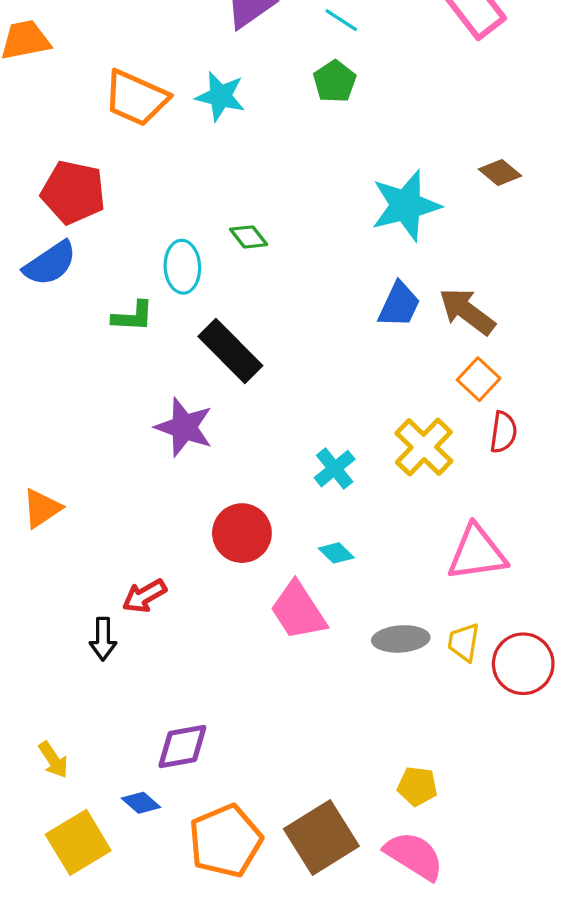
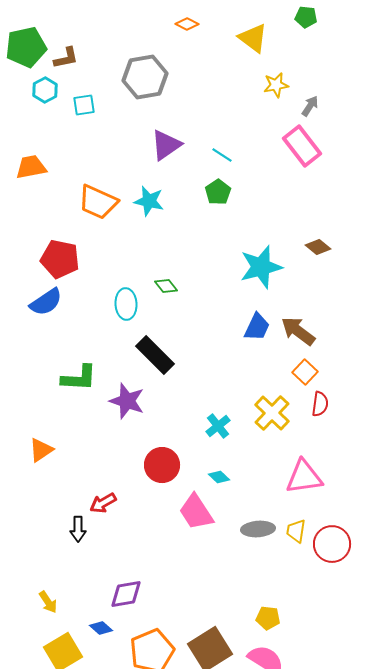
green L-shape: (133, 316) -> (79, 378), moved, size x1.4

